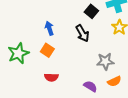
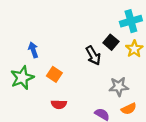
black square: (91, 11) -> (111, 42), moved
blue arrow: (49, 28) -> (33, 50), moved

